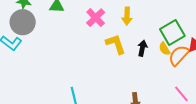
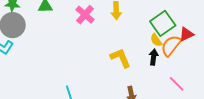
yellow L-shape: (116, 44) -> (121, 58), moved
black arrow: (142, 48) -> (154, 57), moved

